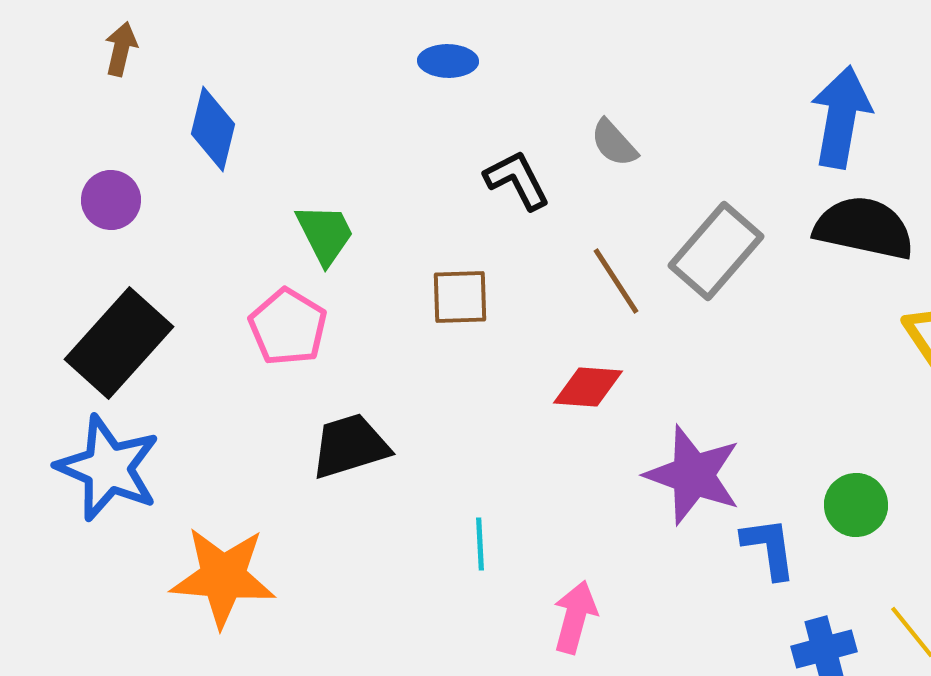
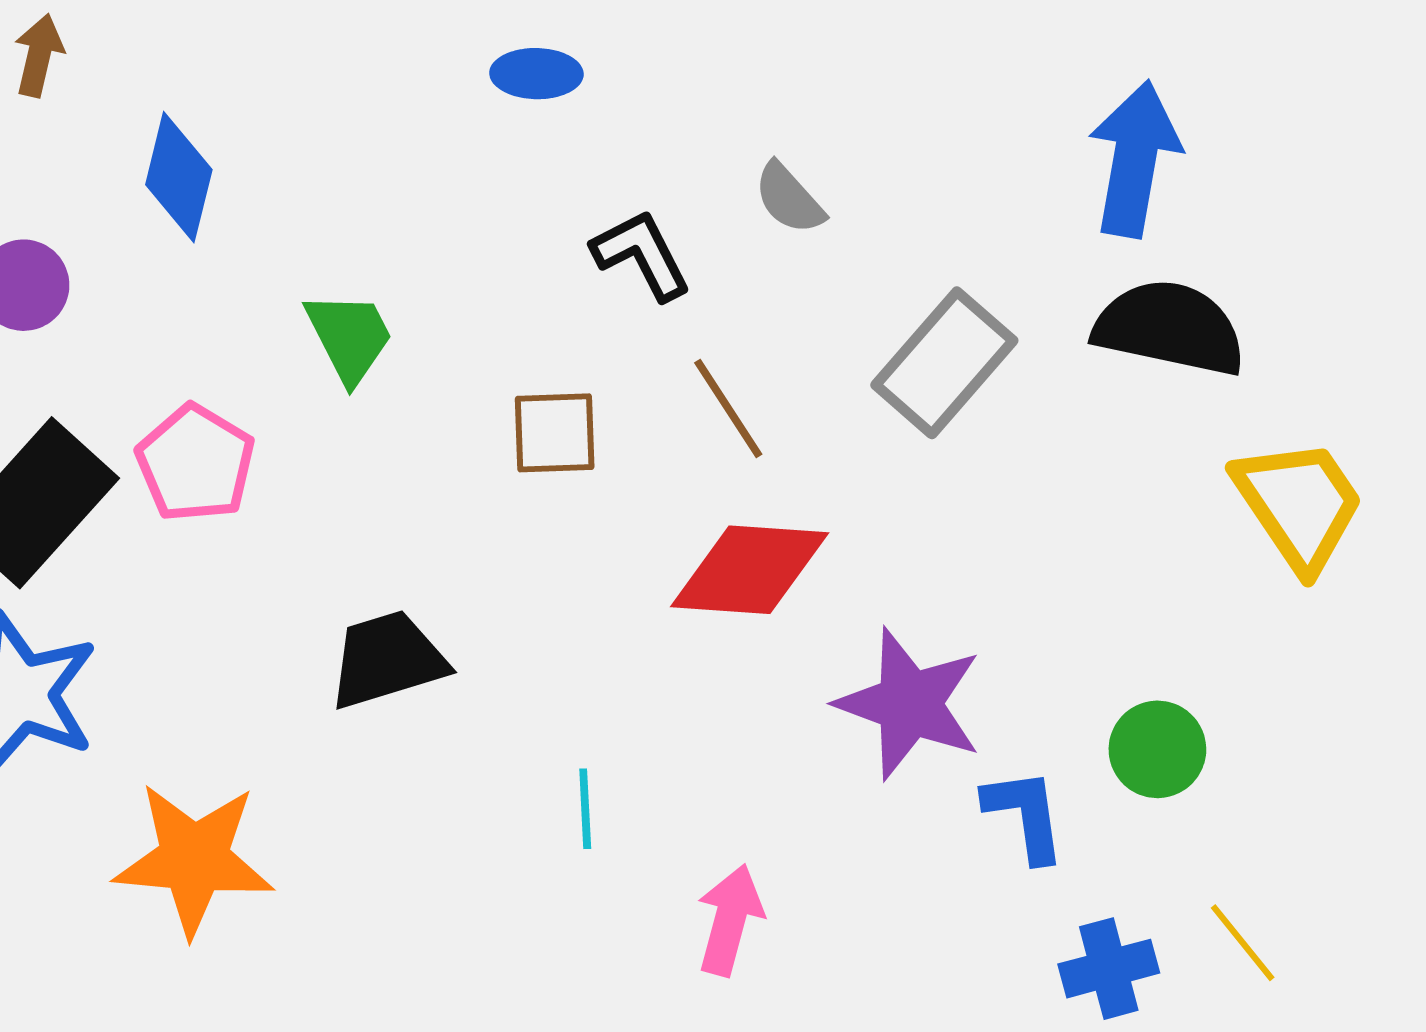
brown line: (616, 281) -> (728, 408), moved
pink pentagon: (288, 327) -> (196, 463), moved
red diamond: (588, 387) -> (750, 570), size x1.5

